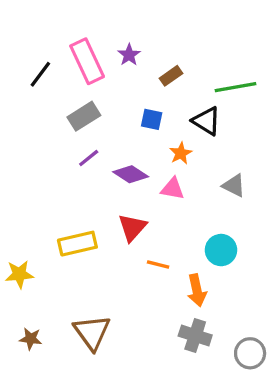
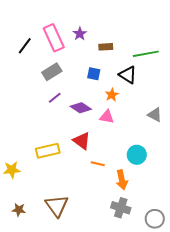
brown rectangle: (171, 76) -> (106, 47), turned 32
gray triangle: (234, 185) -> (155, 115), moved
red triangle: (132, 227) -> (82, 141), turned -36

